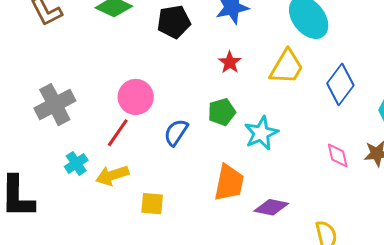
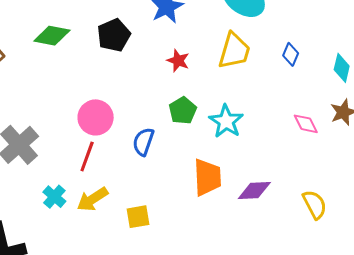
blue diamond: (340, 84) -> (291, 54), size x0.6

